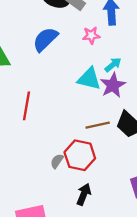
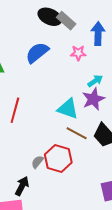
cyan triangle: (89, 79) -> (68, 109), moved
brown line: (98, 125) -> (77, 133), turned 35
black arrow: (84, 194) -> (22, 186), moved

